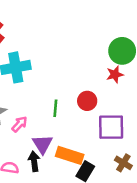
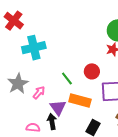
green line: (55, 108) -> (67, 79), turned -40
orange rectangle: (70, 155) -> (80, 100), moved

